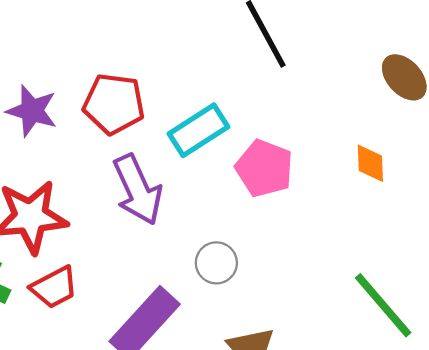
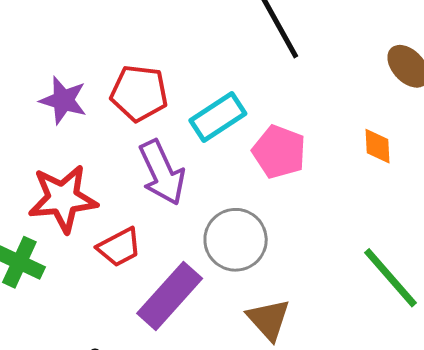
gray circle: (216, 263) -> (236, 240), size x1.6
red trapezoid: (54, 287) -> (119, 247), moved

